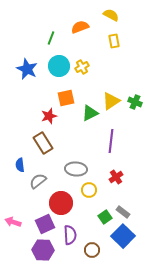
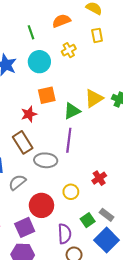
green line: (51, 38) -> (31, 32), turned -40
yellow cross: (82, 67) -> (69, 50), moved
purple line: (111, 141) -> (69, 140), moved
gray ellipse: (76, 169) -> (46, 160), moved
purple semicircle: (70, 235) -> (65, 234), moved

